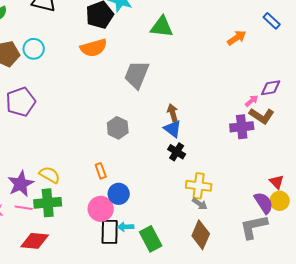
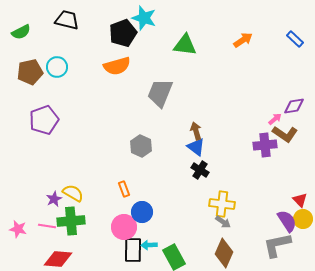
orange arrow: (237, 38) -> (243, 40), moved
purple star: (21, 184) -> (54, 199), moved, size x0.6

